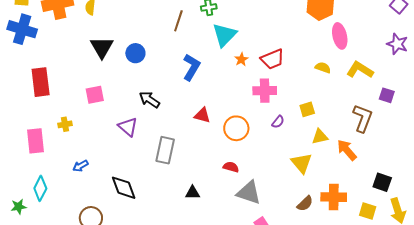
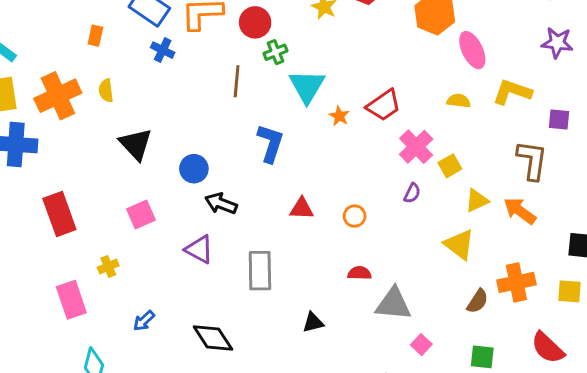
blue circle: (135, 53) -> (194, 169), moved
pink cross: (265, 91) -> (416, 147), moved, turned -30
orange circle: (236, 128) -> (355, 216), size x0.6

